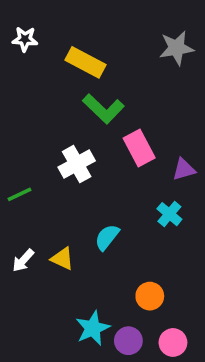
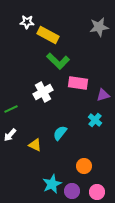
white star: (25, 39) -> (27, 22), moved
pink rectangle: (139, 148) -> (78, 83), turned -54
white arrow: (23, 260) -> (10, 135), moved

